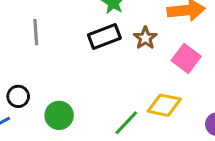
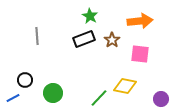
pink square: (186, 58) -> (140, 54), turned -30

